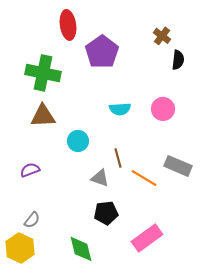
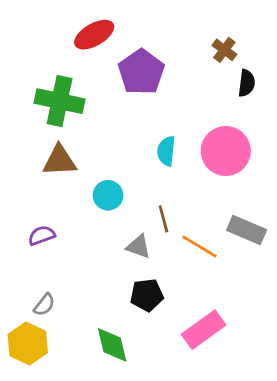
red ellipse: (68, 25) -> (94, 35), turned 68
cyan semicircle: (120, 109) -> (166, 151), turned 100
pink circle: (163, 109) -> (226, 151), size x1.5

